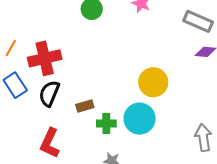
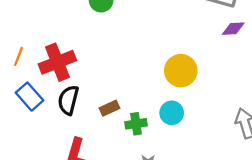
cyan circle: (140, 119) -> (172, 113), size x0.7

